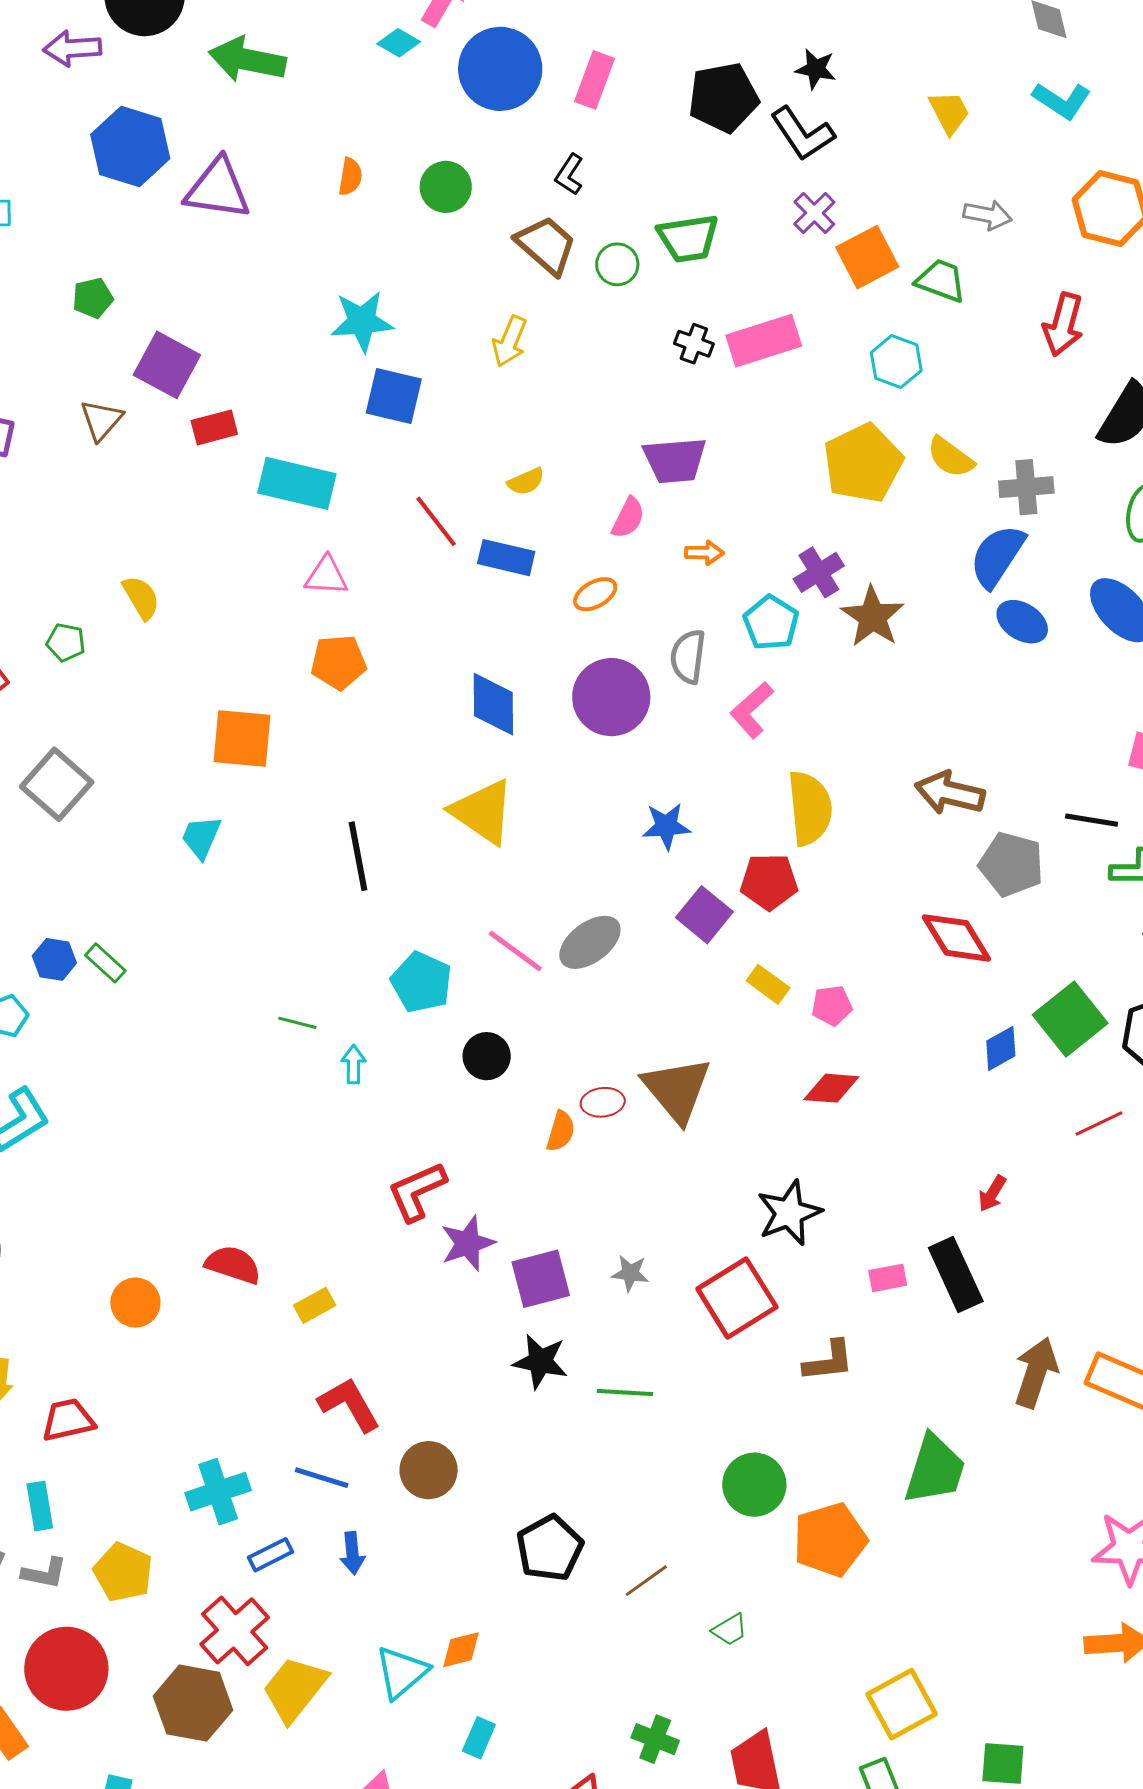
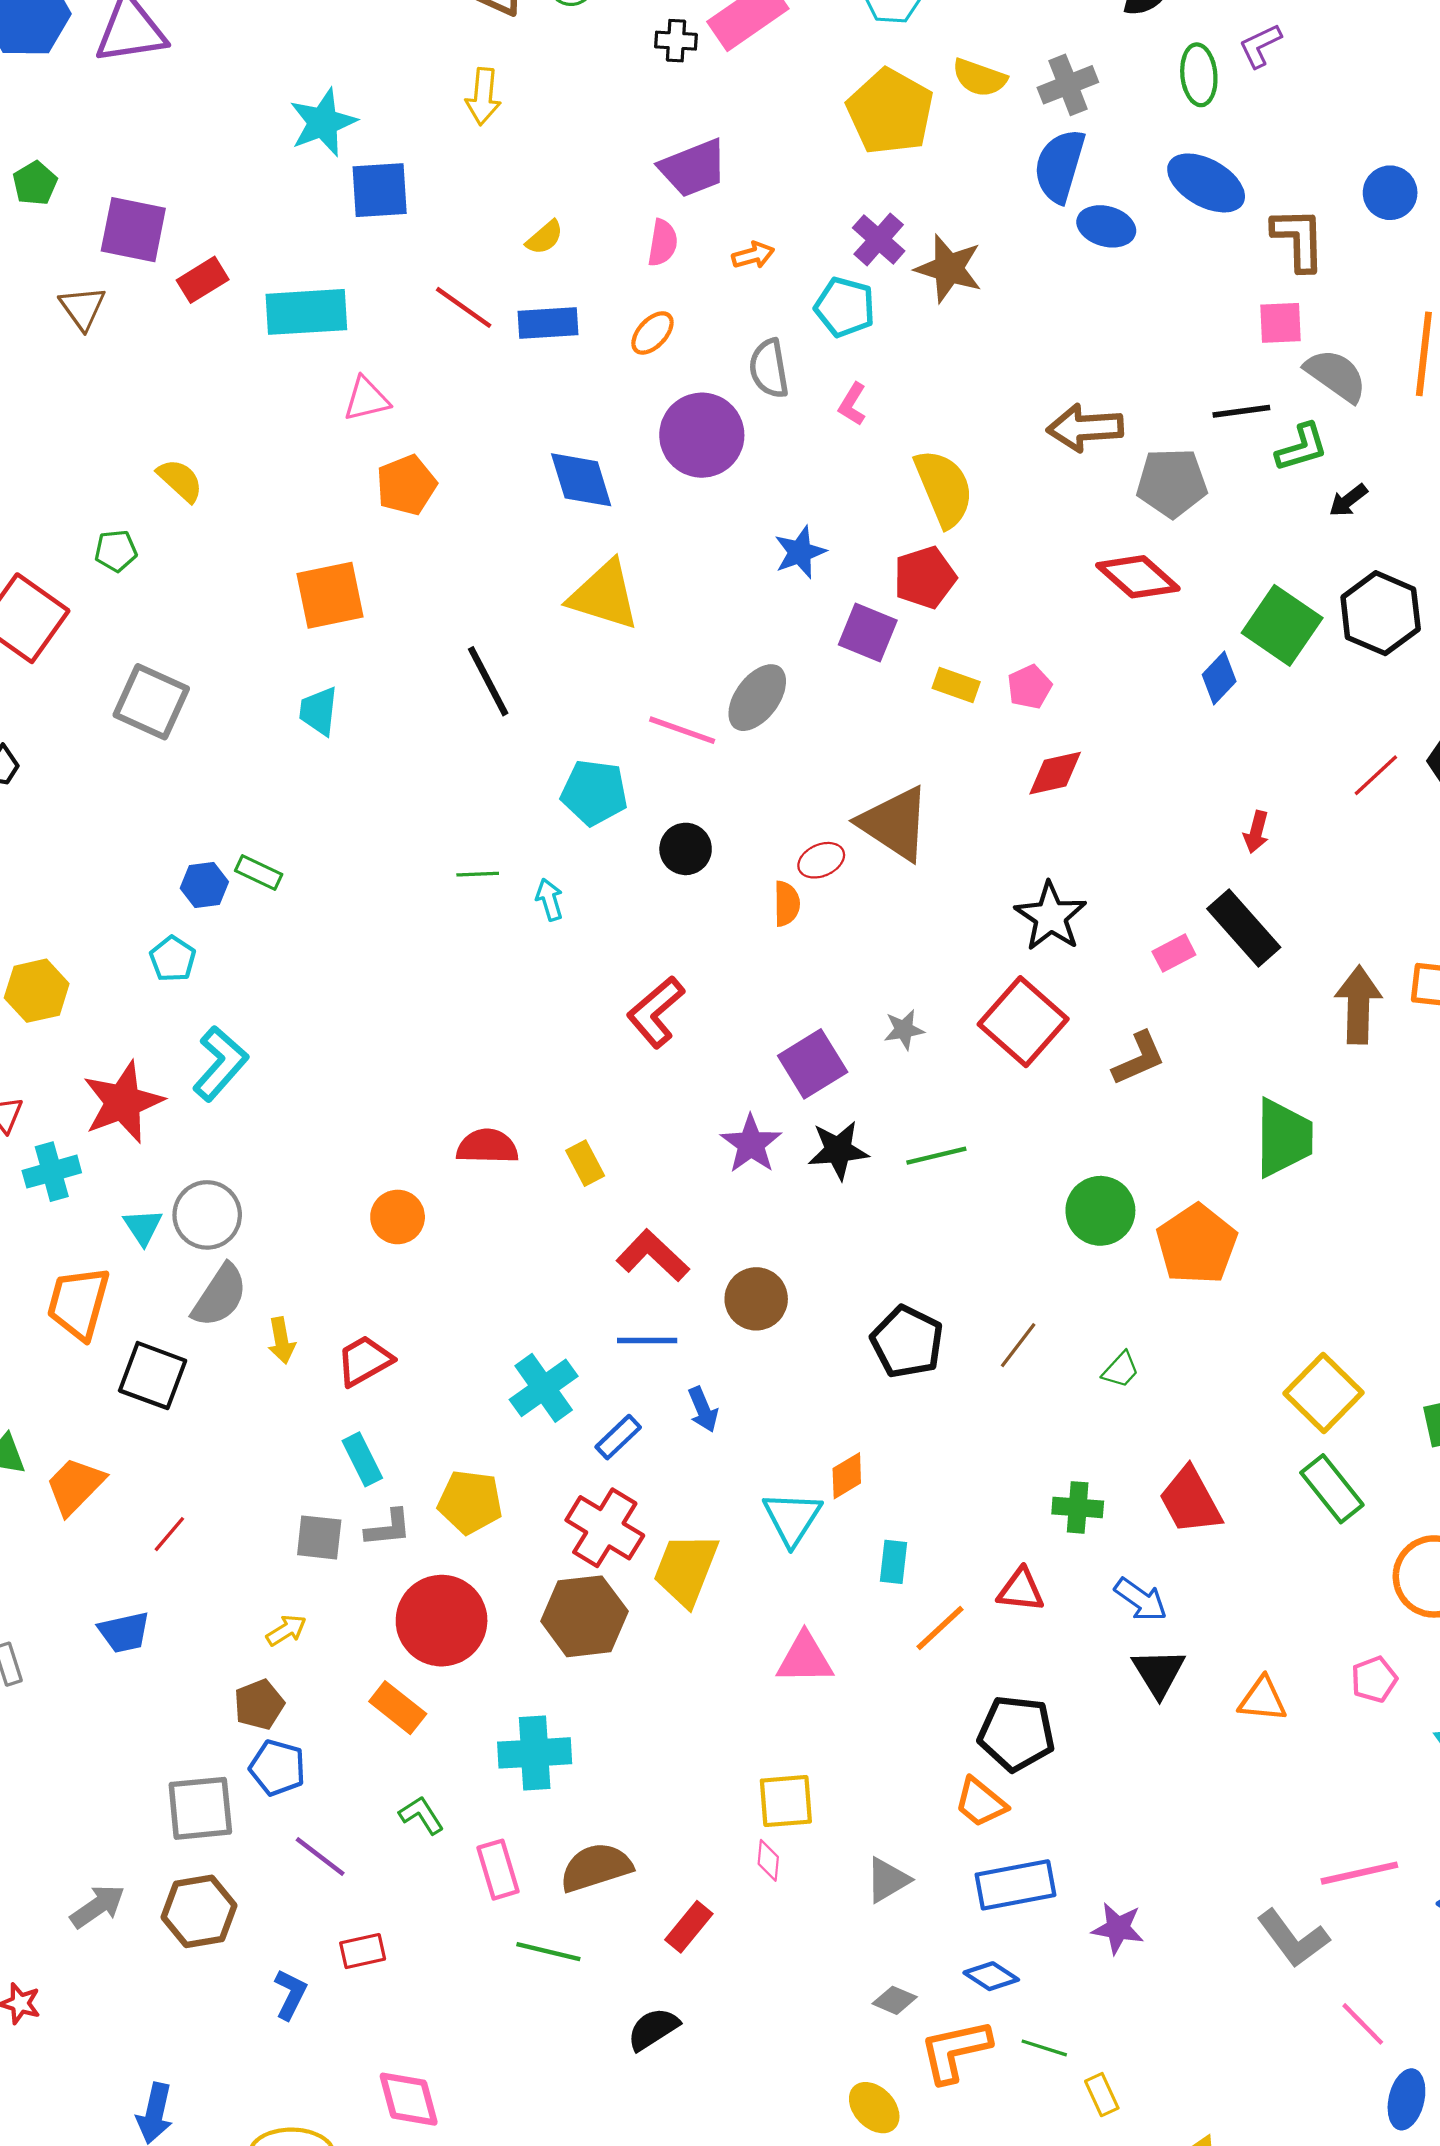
pink L-shape: (752, 710) -> (852, 404), size x0.7
red line: (1099, 1124) -> (1376, 775), moved
purple star: (468, 1243) -> (751, 1144), moved
yellow rectangle: (315, 1305) -> (585, 1163), turned -72

